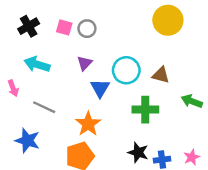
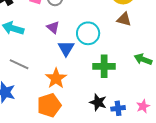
purple triangle: (85, 63) -> (53, 27), turned -32
brown triangle: (161, 75) -> (124, 19), moved

